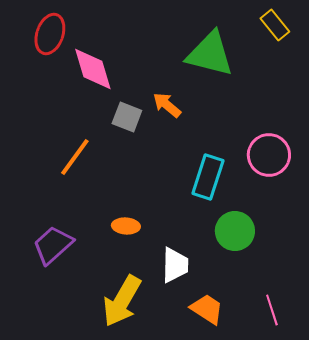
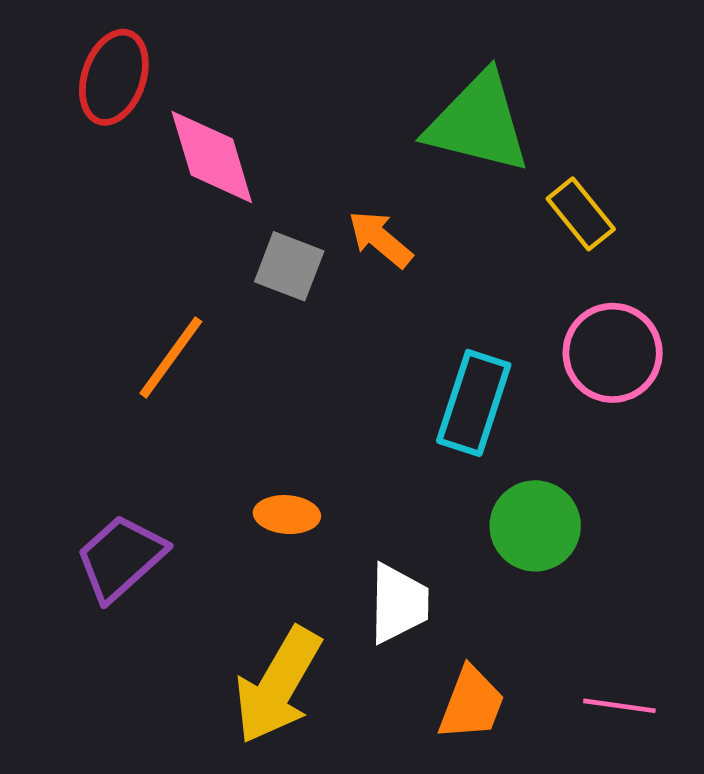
yellow rectangle: (275, 25) -> (581, 214), moved
orange trapezoid: (207, 309) -> (471, 704), turned 78
pink line: (272, 310) -> (619, 706), turned -64

